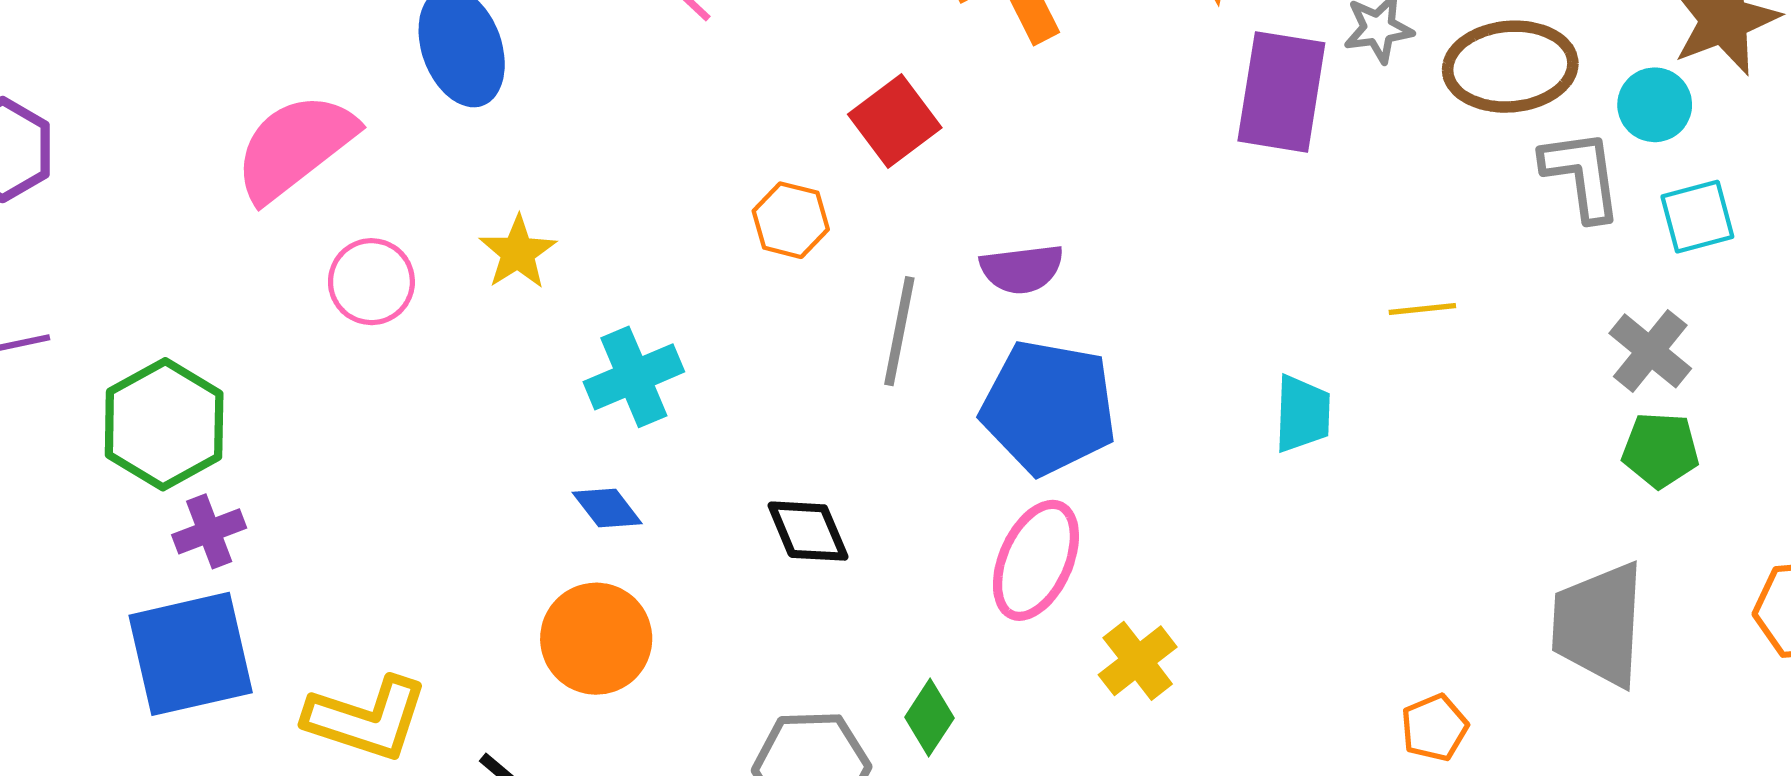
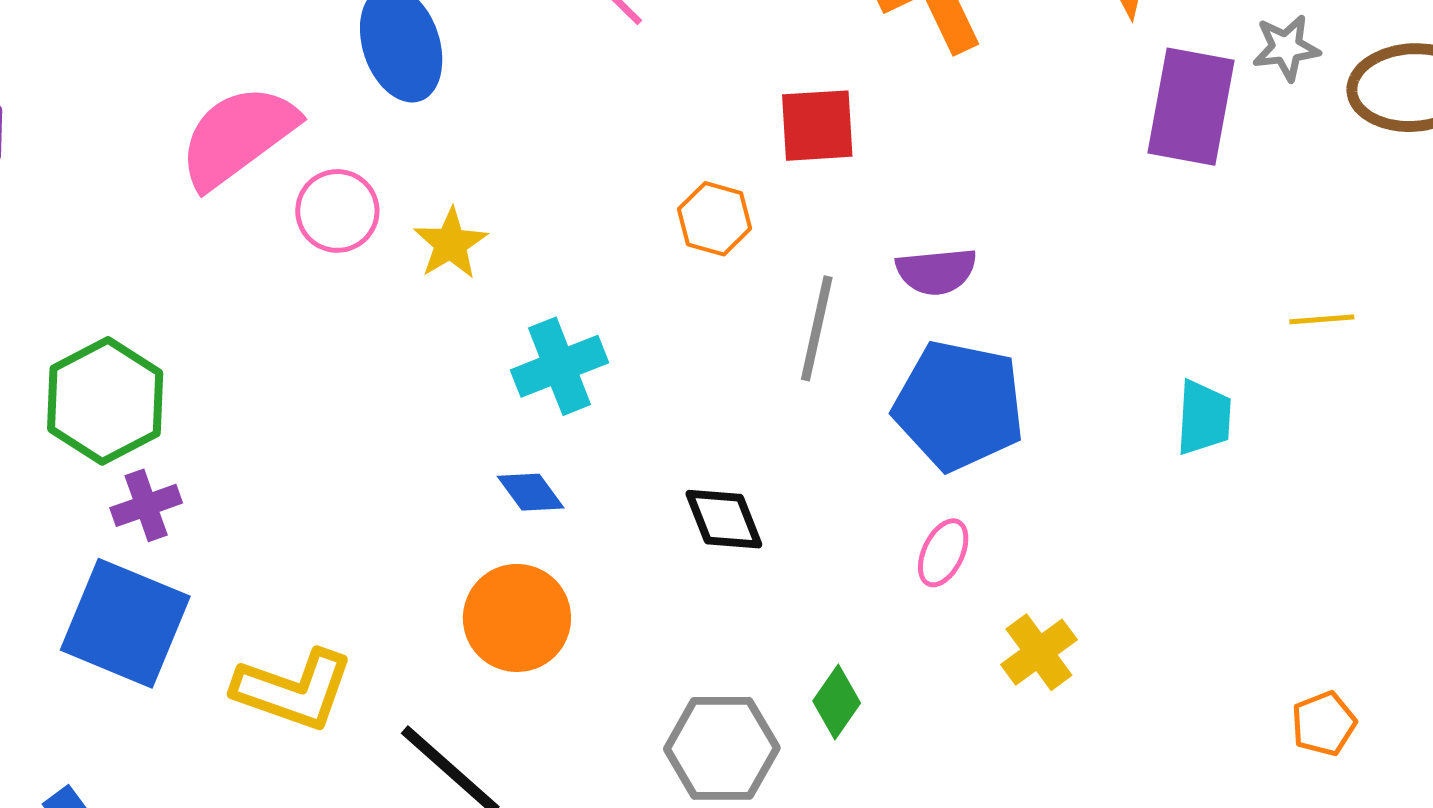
red square: (895, 121) -> (817, 126), turned 32
pink circle: (371, 282) -> (337, 211), moved
pink ellipse: (1036, 560) -> (943, 553), size x0.6
blue square: (191, 654) -> (125, 623), turned 34

